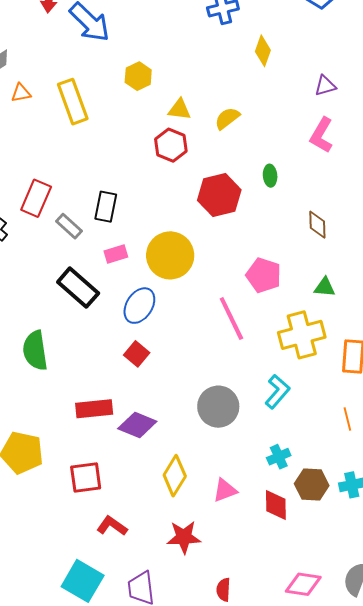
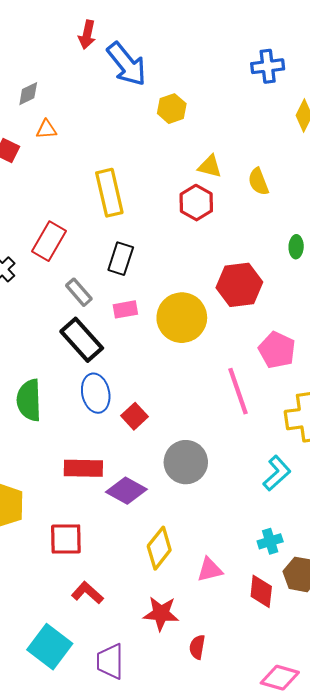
yellow hexagon: (138, 76) -> (172, 109), moved
yellow rectangle: (73, 102) -> (109, 193), moved
yellow semicircle: (227, 118) -> (258, 182), turned -80
red hexagon: (219, 195) -> (239, 285), moved
gray rectangle: (69, 226) -> (79, 292), moved
blue ellipse: (139, 306) -> (96, 393), moved, turned -51
gray circle: (218, 407) -> (186, 462), moved
red semicircle: (223, 590) -> (197, 647), moved

